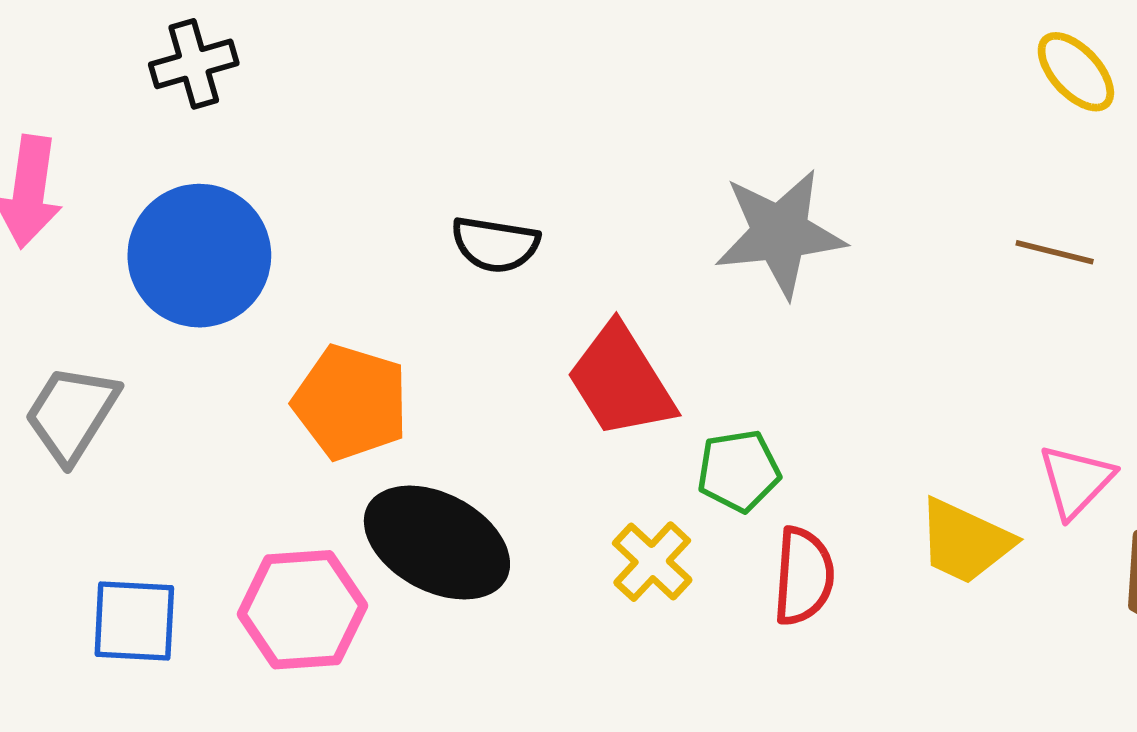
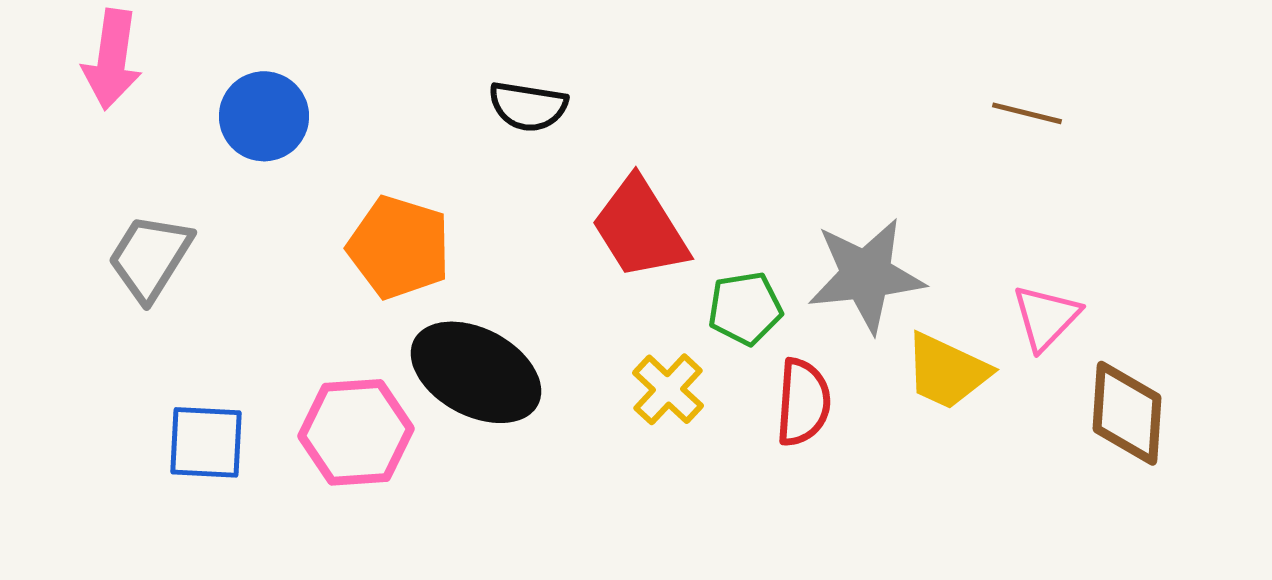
gray star: (780, 233) -> (866, 275), moved
blue circle: (199, 256) -> (264, 116), size x0.7

